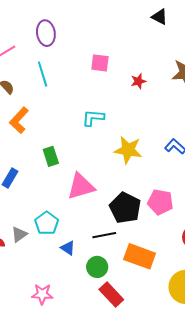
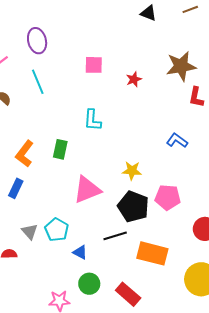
cyan L-shape: (93, 118) -> (92, 120), turned -85
orange L-shape: (19, 120) -> (24, 154), moved
yellow star: (128, 150) -> (132, 171), moved, size x0.7
green rectangle: (51, 156) -> (60, 149), moved, turned 36
gray triangle: (19, 234) -> (30, 232), moved, turned -30
green circle: (97, 267) -> (89, 284), moved

